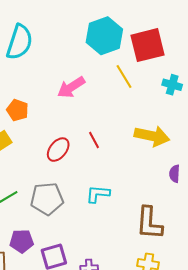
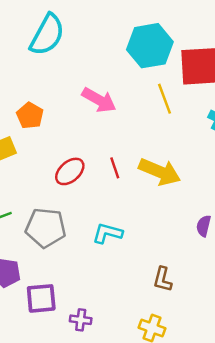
pink arrow: (71, 87) -> (99, 100), turned -128
yellow arrow: (152, 136) -> (160, 172), moved
brown L-shape: (149, 223) -> (163, 279), size x0.6

